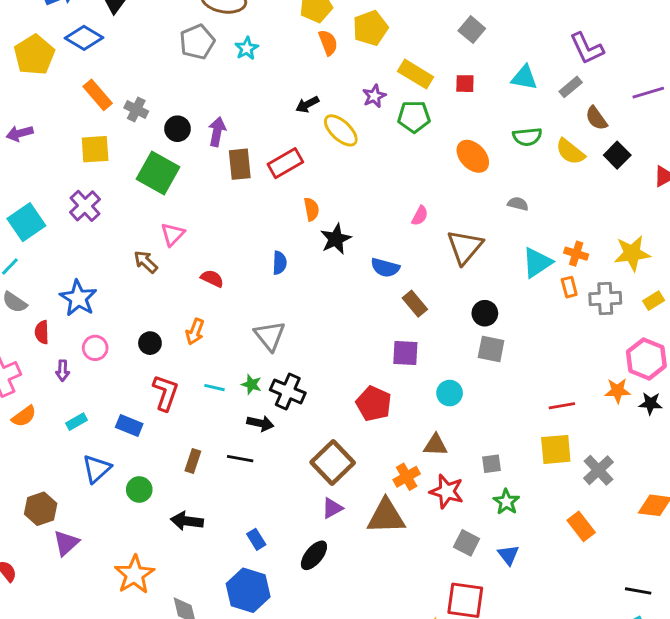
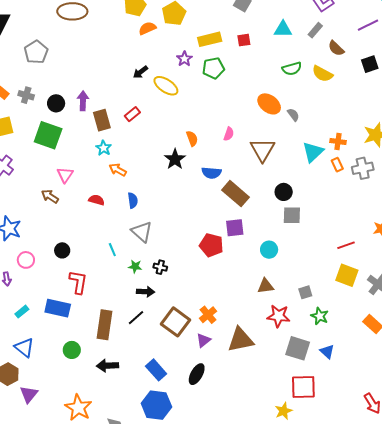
gray pentagon: (197, 42) -> (36, 52), moved
orange semicircle: (328, 43) -> (147, 28), turned -84
cyan star: (247, 48) -> (104, 148), moved
yellow rectangle: (416, 74) -> (210, 39), turned -35
black square: (617, 155) -> (370, 64), moved, turned 36
orange ellipse: (473, 156) -> (269, 104), moved
red rectangle: (285, 163) -> (132, 114), size x0.7
gray semicircle: (518, 204) -> (293, 115), turned 48
orange semicircle: (311, 209) -> (192, 138), moved
blue semicircle: (280, 263) -> (133, 200), moved
brown rectangle: (415, 304) -> (236, 194), size x1.5
orange arrow: (195, 332) -> (118, 170), moved, turned 108
cyan line: (214, 388) -> (112, 250), moved, turned 64
black cross: (288, 391) -> (160, 267), size x0.6
red pentagon: (374, 404) -> (211, 245), moved
blue rectangle: (129, 425) -> (58, 308), size x1.4
yellow square: (556, 449) -> (347, 275), turned 35
black line: (240, 459) -> (136, 318), turned -42
brown rectangle: (193, 461) -> (105, 325), size x1.8
brown square: (333, 462) -> (176, 322), moved
blue triangle: (97, 469) -> (24, 348), moved, turned -30
orange cross: (407, 477) -> (208, 315), moved
blue rectangle: (256, 539) -> (156, 370), size x1.5
gray square: (467, 543) -> (298, 348), size x1.4

